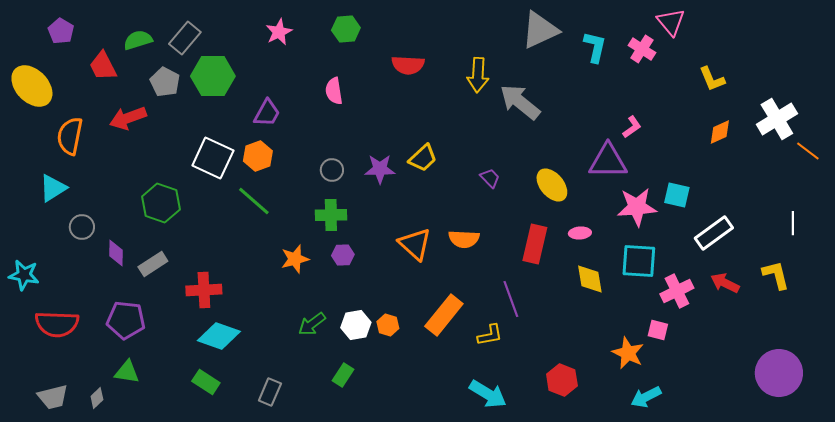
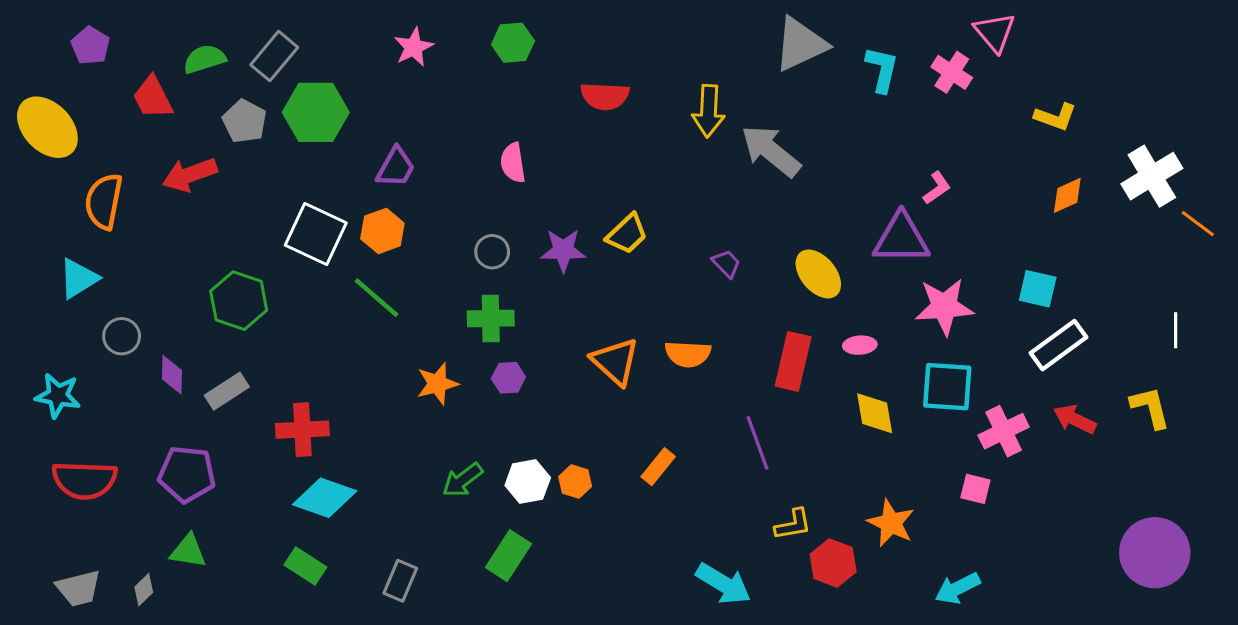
yellow L-shape: (712, 79) -> (1055, 117), turned -48
pink semicircle: (334, 91) -> (513, 163), moved
cyan square: (677, 195) -> (1038, 289), moved
cyan star: (24, 275) -> (58, 396), moved
orange rectangle: (444, 315) -> (658, 467), size x0.6
yellow L-shape: (490, 335) -> (793, 524), moved
orange star: (628, 353) -> (891, 523), moved
green rectangle: (343, 375) -> (508, 556), size x1.4

